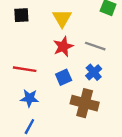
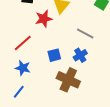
red star: (63, 47) -> (44, 19), moved
red line: (25, 69) -> (23, 43), turned -60

